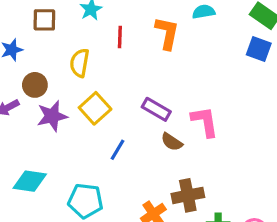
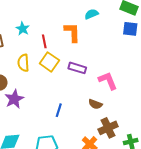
yellow square: (95, 108) -> (49, 62), moved
purple rectangle: (156, 109) -> (77, 68), moved
brown semicircle: (172, 142) -> (95, 104), moved

